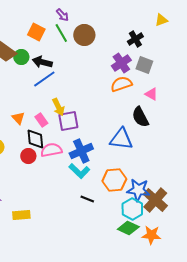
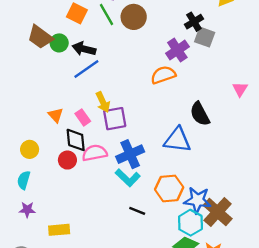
gray square: (144, 65) -> (205, 37), moved
orange semicircle: (121, 84) -> (163, 75), moved
pink triangle: (151, 94) -> (240, 89), moved, turned 32

